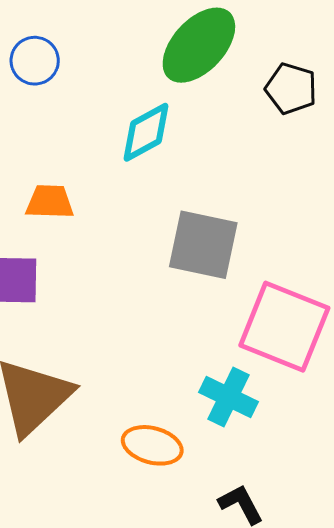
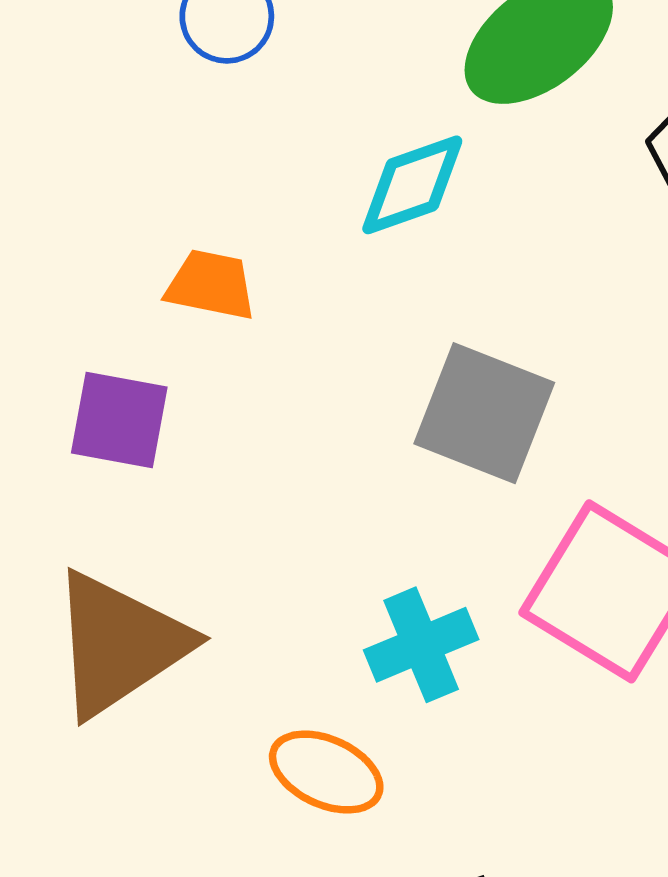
cyan cross: (228, 397) -> (421, 645), moved, turned 32

